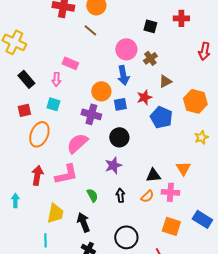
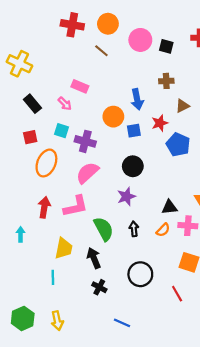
pink circle: (126, 49) -> (140, 40), moved
brown cross: (150, 58) -> (166, 81), turned 32
pink arrow: (56, 79) -> (65, 104), turned -48
purple cross: (91, 114) -> (85, 141), moved
green semicircle: (92, 195) -> (104, 229), size x1.6

